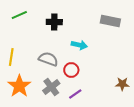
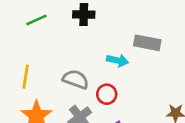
gray rectangle: (110, 21) -> (147, 43), moved
black cross: (54, 22) -> (84, 14), moved

